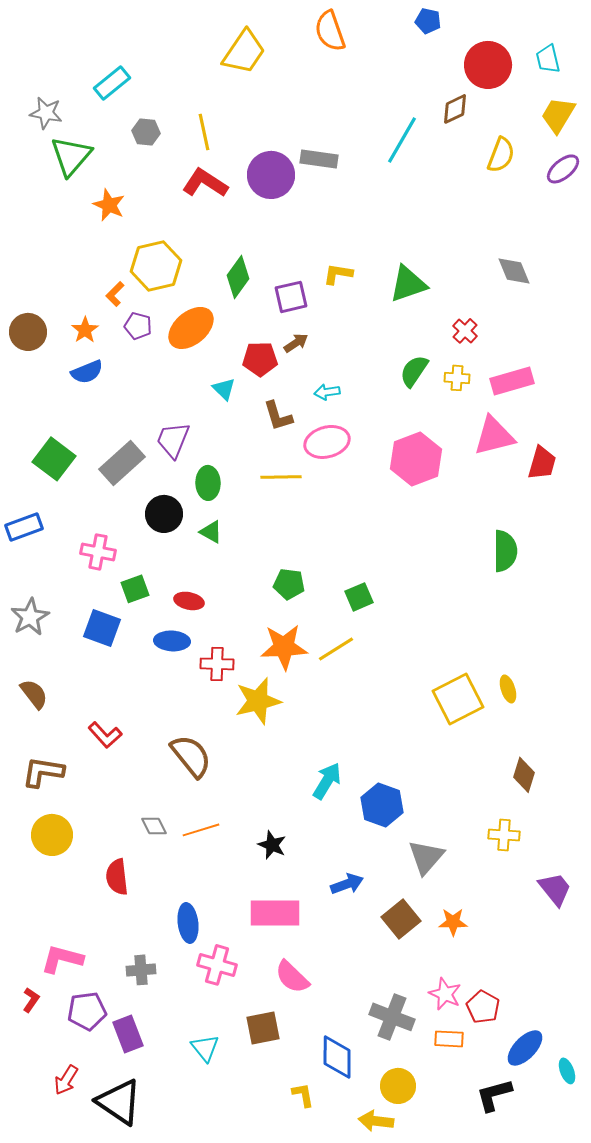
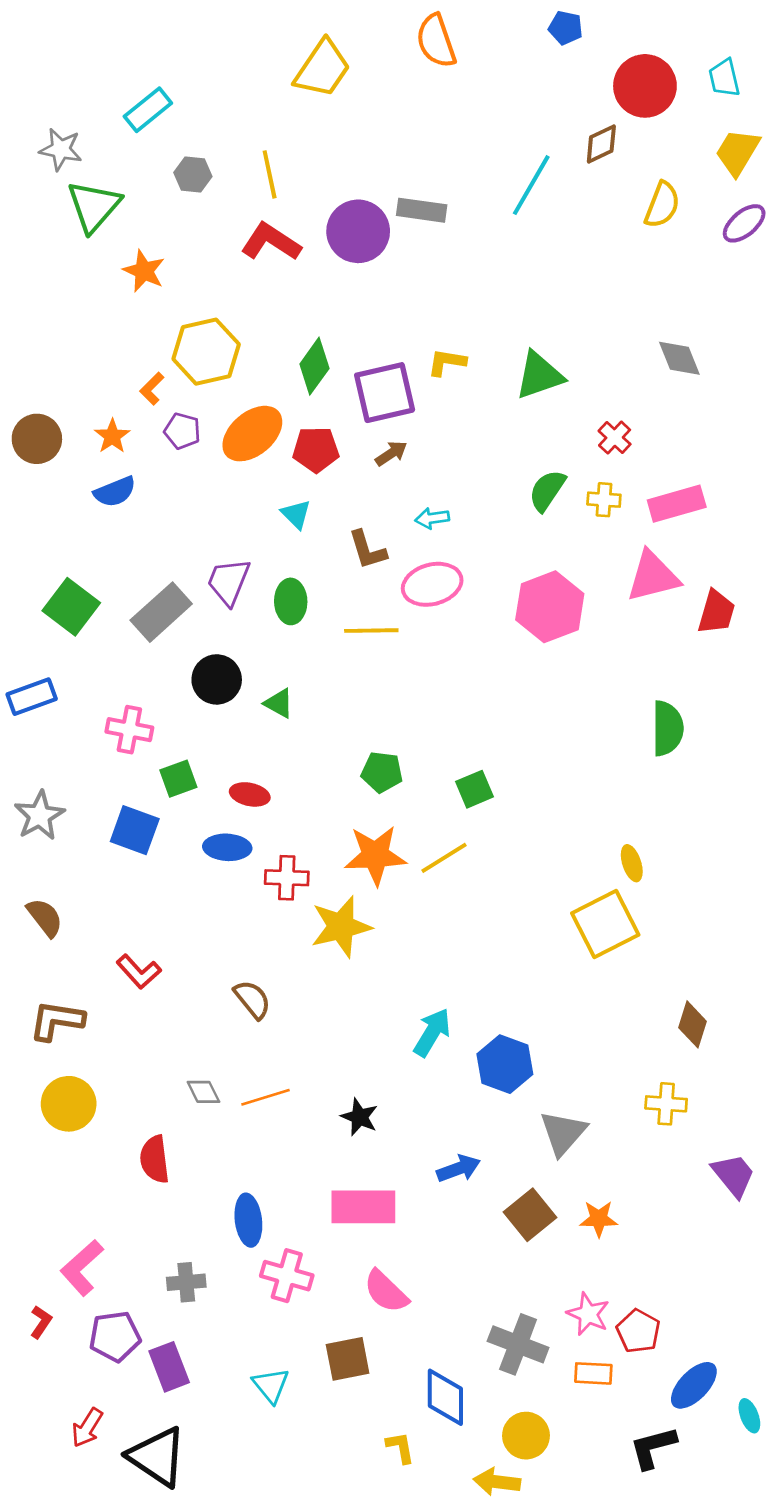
purple square: (291, 297) -> (385, 393), size x1.4
red pentagon: (260, 359) -> (316, 449), moved
green ellipse: (208, 483) -> (291, 601), moved
yellow ellipse: (508, 689) -> (632, 863), moved
brown semicircle: (191, 756) -> (252, 999), size x0.7
pink L-shape: (62, 959) -> (82, 1268), turned -57

